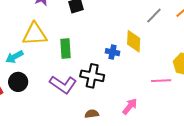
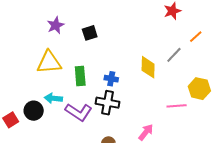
gray line: (154, 16) -> (174, 55), moved
blue cross: (113, 52) -> (111, 79), moved
cyan arrow: (14, 57) -> (53, 98), moved, turned 36

